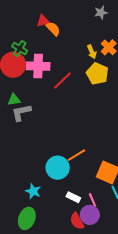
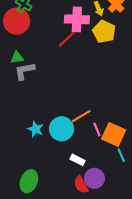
pink cross: (38, 66) -> (77, 19), moved
cyan star: (33, 191) -> (36, 129), moved
pink line: (92, 200) -> (97, 129), moved

